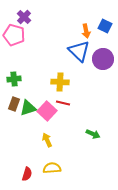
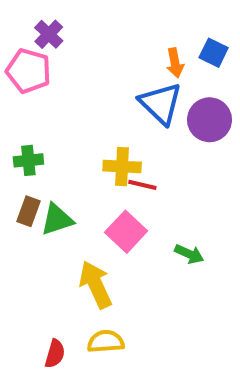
red line: (63, 103) -> (142, 185), moved
pink square: (47, 111) -> (126, 232), moved
green arrow: (93, 134) -> (189, 254), moved
yellow arrow: (47, 140) -> (96, 285), size x1.6

